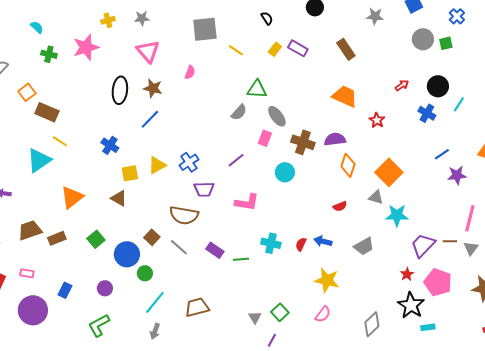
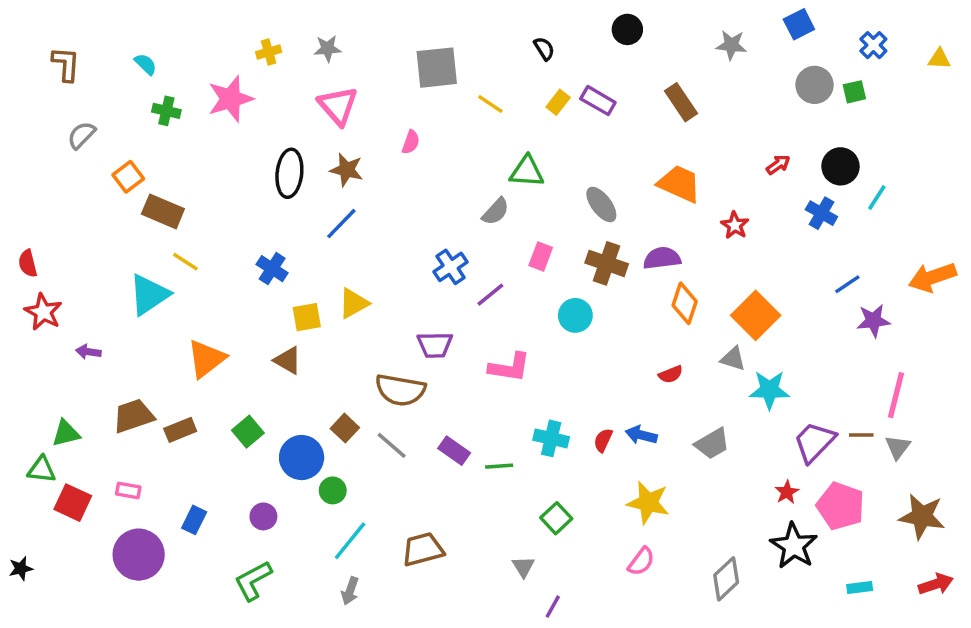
gray ellipse: (277, 116) -> (601, 204), moved
blue cross: (189, 162) -> (451, 267), moved
green square: (280, 312) -> (556, 518), moved
cyan rectangle: (428, 327) -> (860, 587), moved

